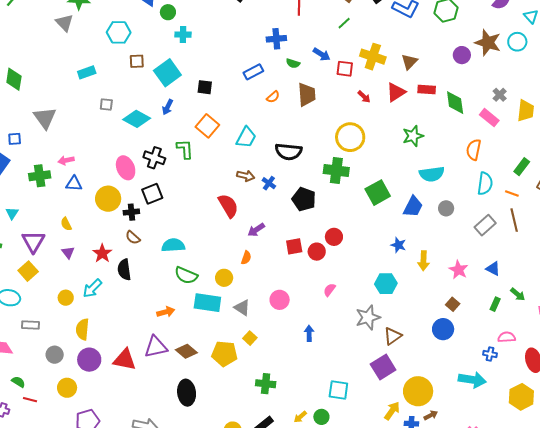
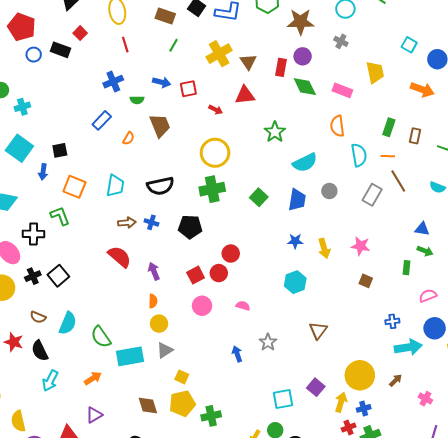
brown star: (488, 43) -> (301, 22), moved
purple circle: (462, 55) -> (303, 56), moved
yellow cross: (373, 57) -> (219, 54), moved, turned -30
red rectangle: (427, 89) -> (281, 67), moved, turned -66
red triangle: (396, 92) -> (245, 95), turned 45
gray cross: (500, 95) -> (341, 41), moved
blue arrow: (168, 107) -> (43, 172), moved
green square: (378, 193) -> (259, 197), size x0.7
black square: (152, 194) -> (58, 276), moved
black cross: (131, 212) -> (33, 276), moved
purple arrow: (256, 230) -> (154, 271), turned 120
cyan semicircle: (173, 245) -> (68, 323), moved, turned 135
blue triangle: (493, 269) -> (422, 229), moved
green semicircle: (186, 275) -> (101, 337), turned 50
yellow circle: (224, 278) -> (159, 324), moved
cyan arrow: (92, 288) -> (50, 381), moved
pink semicircle: (329, 290) -> (243, 306), turned 88
pink circle: (280, 300) -> (202, 306), moved
gray triangle: (242, 308) -> (165, 350), turned -48
gray star: (368, 317) -> (268, 342), moved, size x0.7
blue circle: (443, 329) -> (435, 328), moved
purple triangle: (156, 347) -> (94, 415), size x0.7
brown diamond: (186, 351) -> (148, 405), moved, turned 50
yellow pentagon: (224, 354) -> (182, 404), moved
blue cross: (490, 354) -> (392, 321), moved
purple square: (383, 367) -> (316, 387), moved, size x0.7
brown arrow: (431, 415) -> (396, 380), moved

